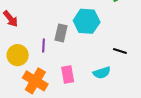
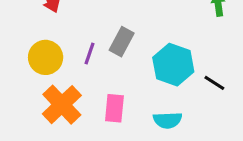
cyan hexagon: (87, 21) -> (173, 65), moved
black line: (120, 51) -> (214, 83), moved

